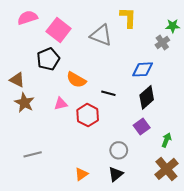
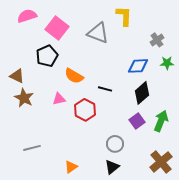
green star: (173, 26) -> (167, 63), moved
green arrow: (166, 140) -> (161, 121), moved, size x1.5
orange triangle: (81, 174) -> (71, 167), moved

